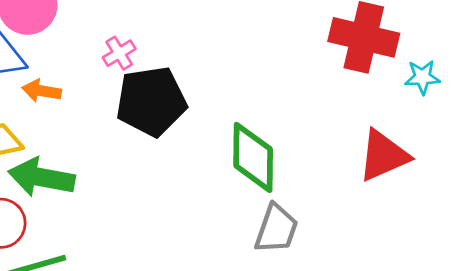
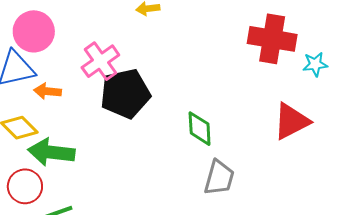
pink cross: (119, 53) -> (100, 61), size x1.6
green diamond: (253, 157) -> (200, 129), size x0.7

